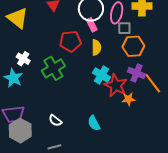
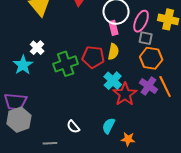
red pentagon: (70, 41) -> (93, 57), moved
orange line: (153, 83) -> (165, 87), moved
orange star: (128, 99) -> (128, 139), moved
white semicircle: (55, 121) -> (73, 127), moved
cyan semicircle: (94, 123) -> (109, 126), moved, turned 42

